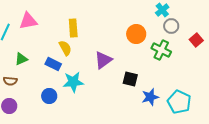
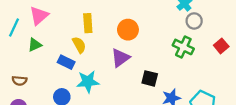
pink triangle: (28, 21) -> (39, 16), turned -30
orange circle: (136, 34) -> (128, 30), moved
red square: (196, 40) -> (221, 46), moved
green triangle: (21, 59) -> (35, 45), moved

